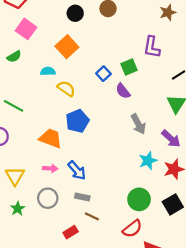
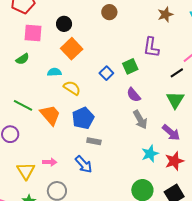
black circle: (75, 13) -> (64, 24), moved
pink square: (26, 29) -> (33, 33), turned -30
purple semicircle: (123, 91) -> (134, 95), moved
orange trapezoid: (51, 138) -> (50, 115), moved, turned 30
pink arrow: (50, 168) -> (50, 162), moved
gray rectangle: (82, 197) -> (94, 141), moved

